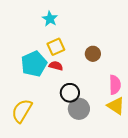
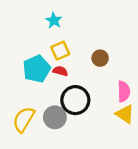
black circle: (70, 93) -> (75, 100), size x1.4
gray circle: (79, 109) -> (55, 117), moved

